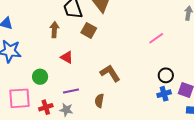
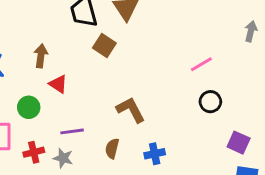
brown arrow: (54, 30) -> (41, 56), moved
red triangle: (67, 57) -> (58, 84), moved
black circle: (166, 75) -> (210, 102), moved
blue cross: (164, 94) -> (155, 154), moved

